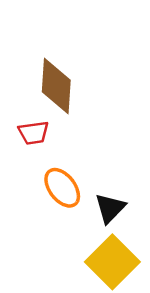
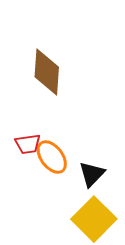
red trapezoid: (33, 133) -> (28, 144), moved

